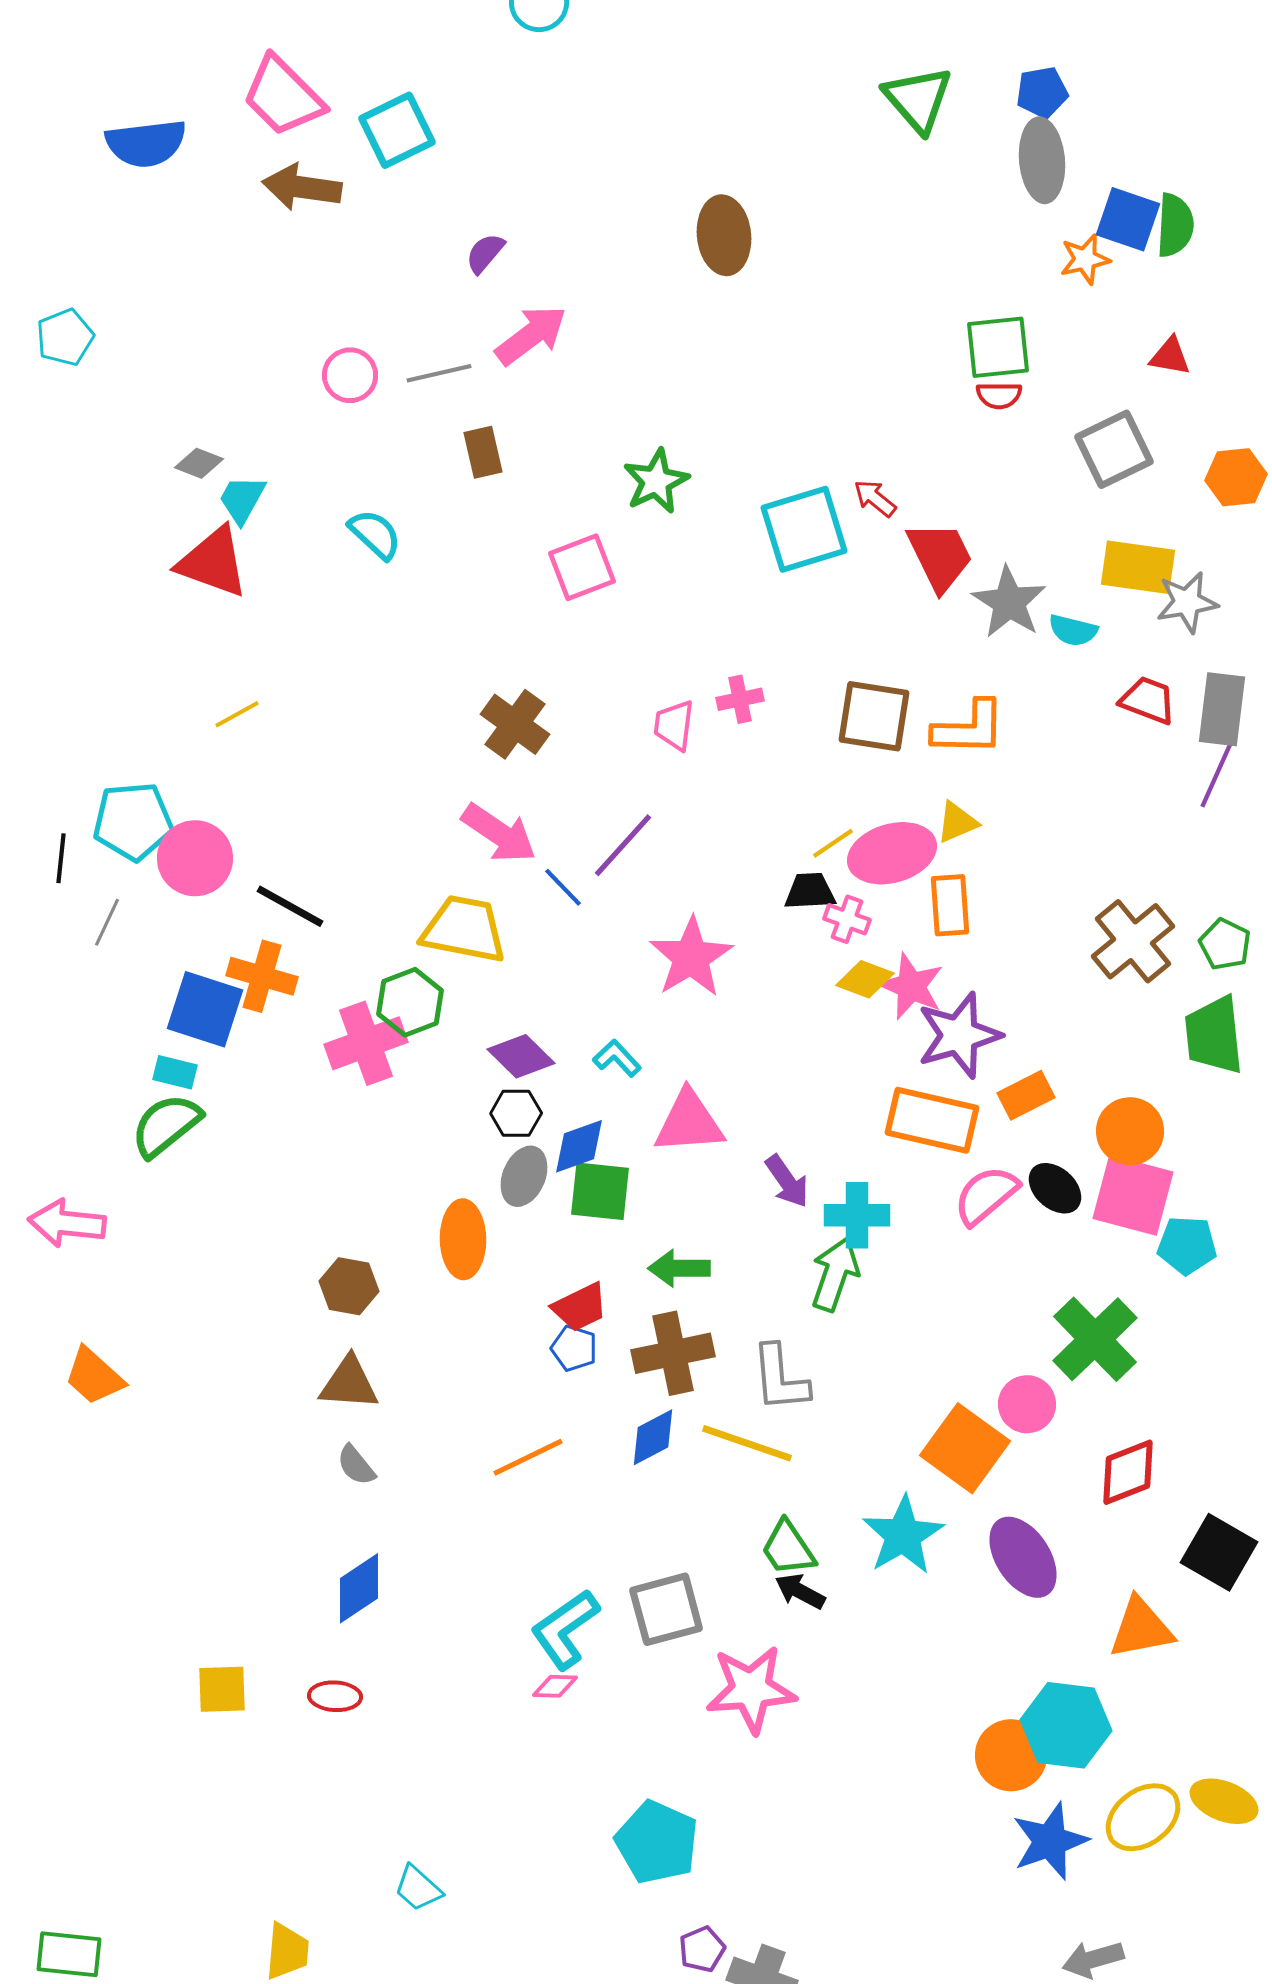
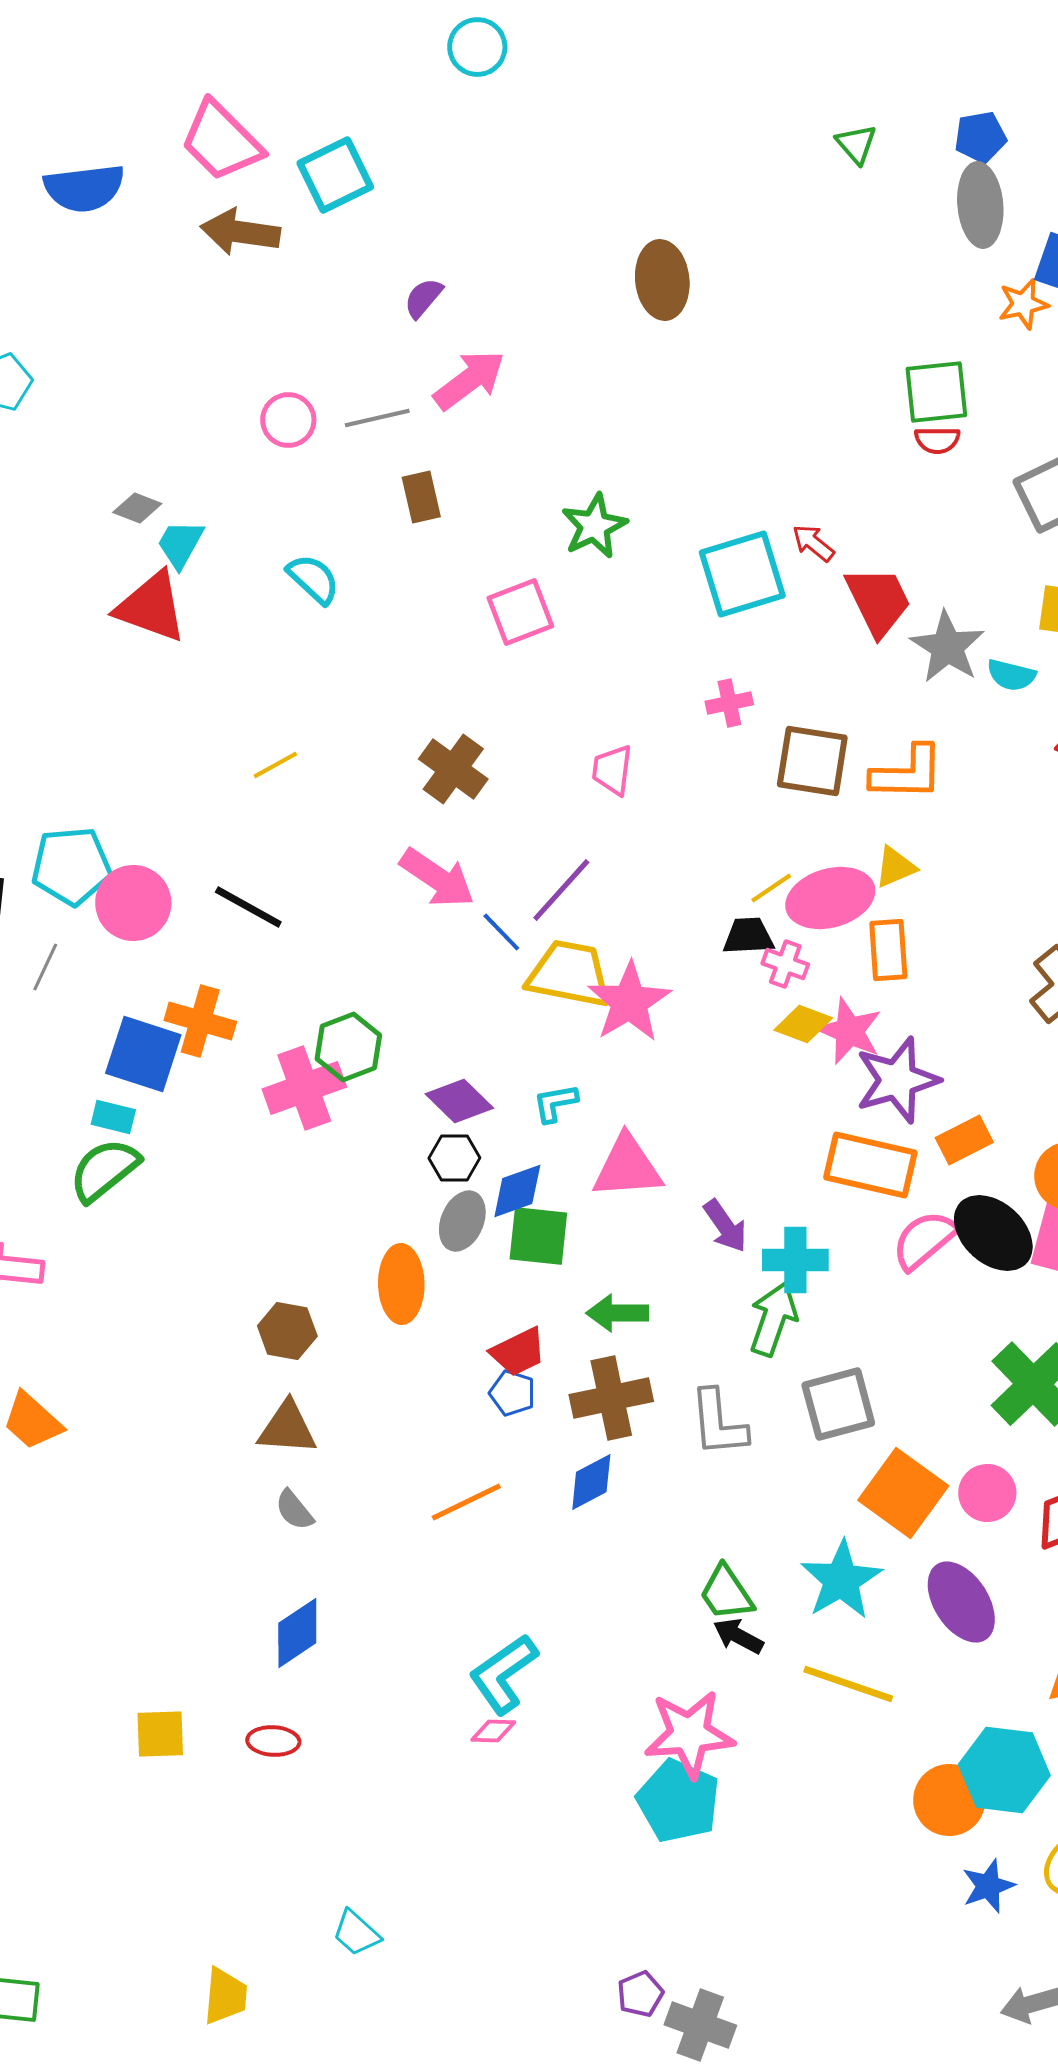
green triangle: (918, 99) -> (856, 144), size x0.6
pink cross: (740, 699) -> (729, 703), moved
yellow line: (237, 714) -> (275, 765), moved
black line: (290, 906) -> (248, 907), moved
yellow trapezoid: (464, 929) -> (569, 974), moved
cyan L-shape: (617, 1058) -> (555, 1103), turned -57
black ellipse: (1055, 1188) -> (993, 1233), size x1.5
pink circle: (1027, 1404) -> (987, 1493), moved
yellow line: (747, 1443) -> (848, 1684), moved
gray square: (666, 1609) -> (838, 1404), moved
blue star: (1050, 1841) -> (988, 1886), size x0.7
cyan pentagon: (657, 1842) -> (678, 1801), moved

